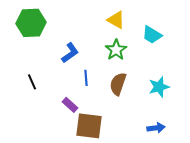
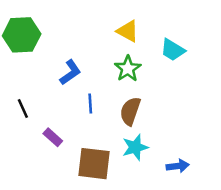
cyan star: (159, 87) -> (135, 147), moved
purple rectangle: (70, 105) -> (53, 137), moved

